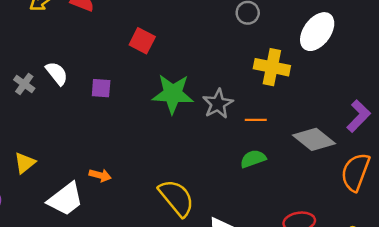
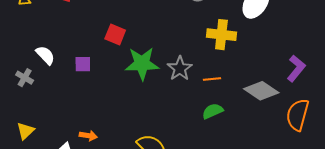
red square: (142, 41) -> (115, 34), moved
gray cross: (24, 84) -> (25, 78), moved

